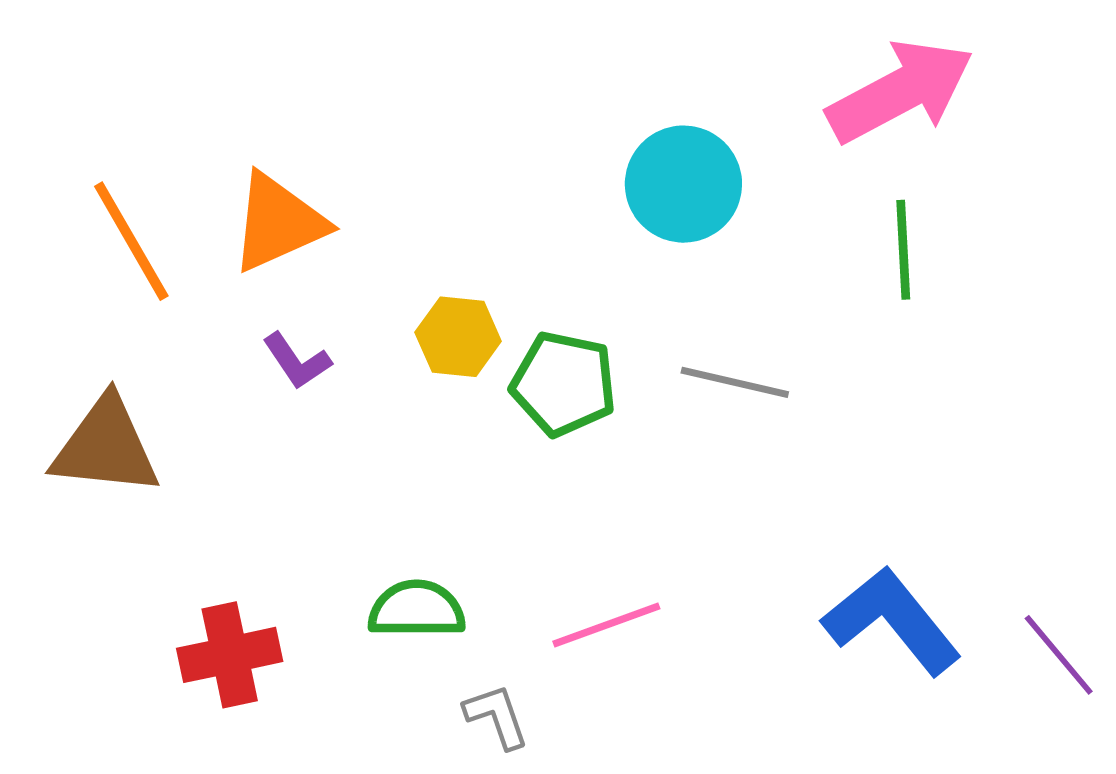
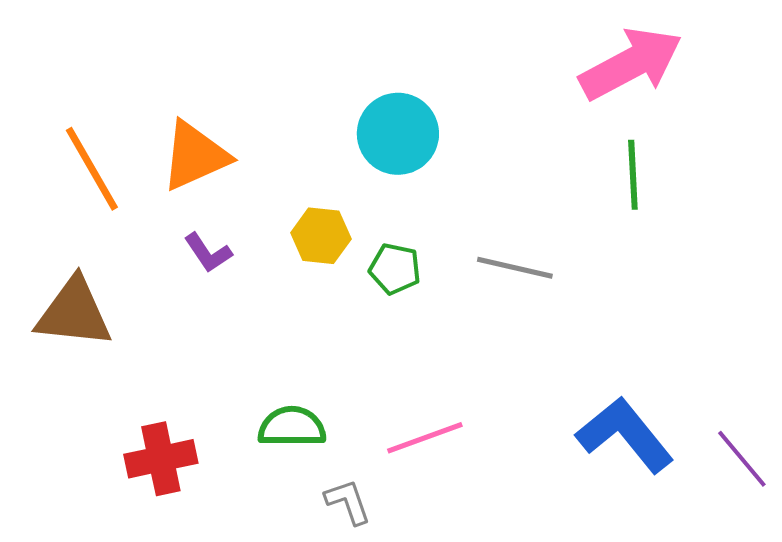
cyan circle: (683, 184) -> (398, 134), moved
green pentagon: (564, 384) -> (395, 269), size x0.7

